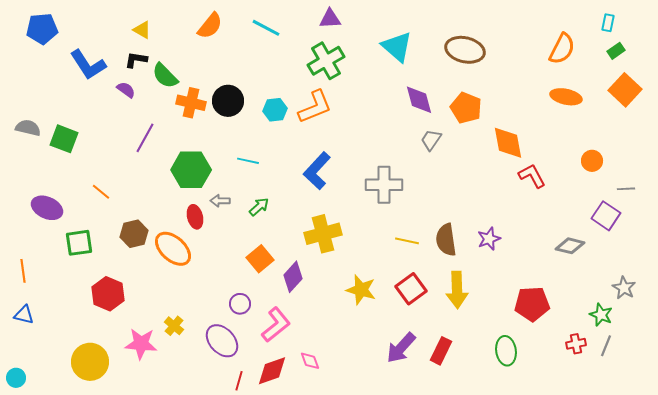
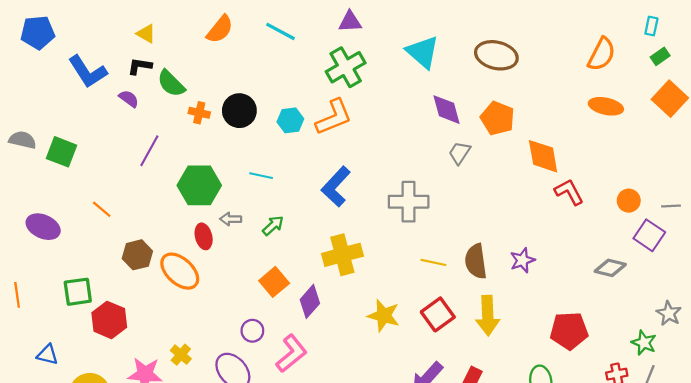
orange cross: (191, 103) -> (199, 113), size x0.7
orange circle: (592, 161) -> (629, 201), moved
green square: (79, 243) -> (78, 292), moved
blue triangle: (24, 315) -> (47, 355), moved

